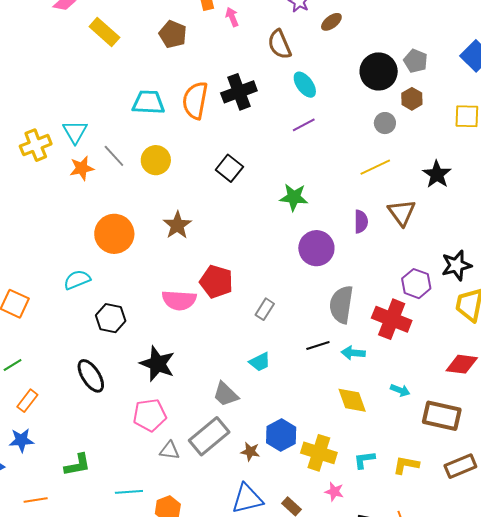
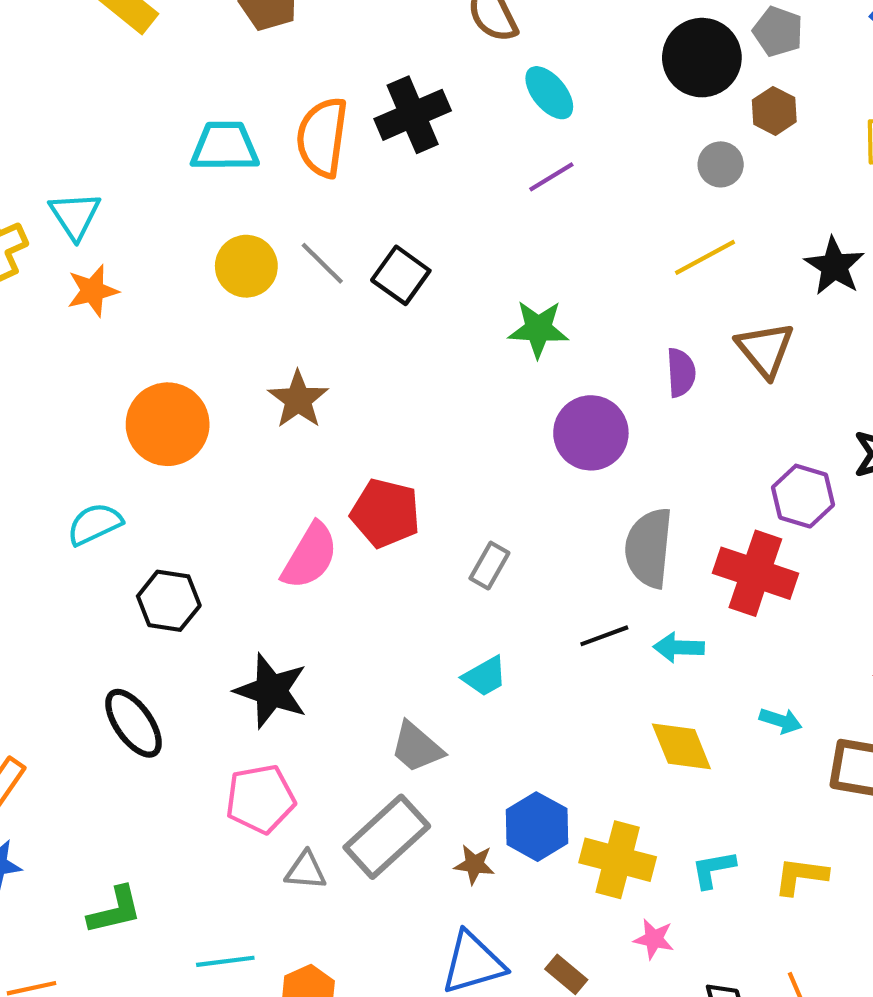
gray line: (114, 156) -> (322, 263), moved
pink semicircle: (179, 300) -> (310, 556), turned -60

